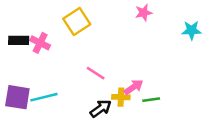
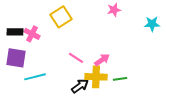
pink arrow: (133, 87) -> (102, 60), moved
purple square: (17, 97) -> (16, 58), moved
yellow cross: (121, 97) -> (96, 77), size x1.5

